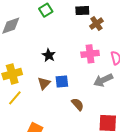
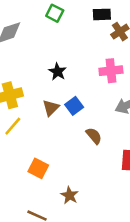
green square: (46, 10) -> (55, 13), turned -32
blue square: (62, 81) -> (74, 106), turned -32

